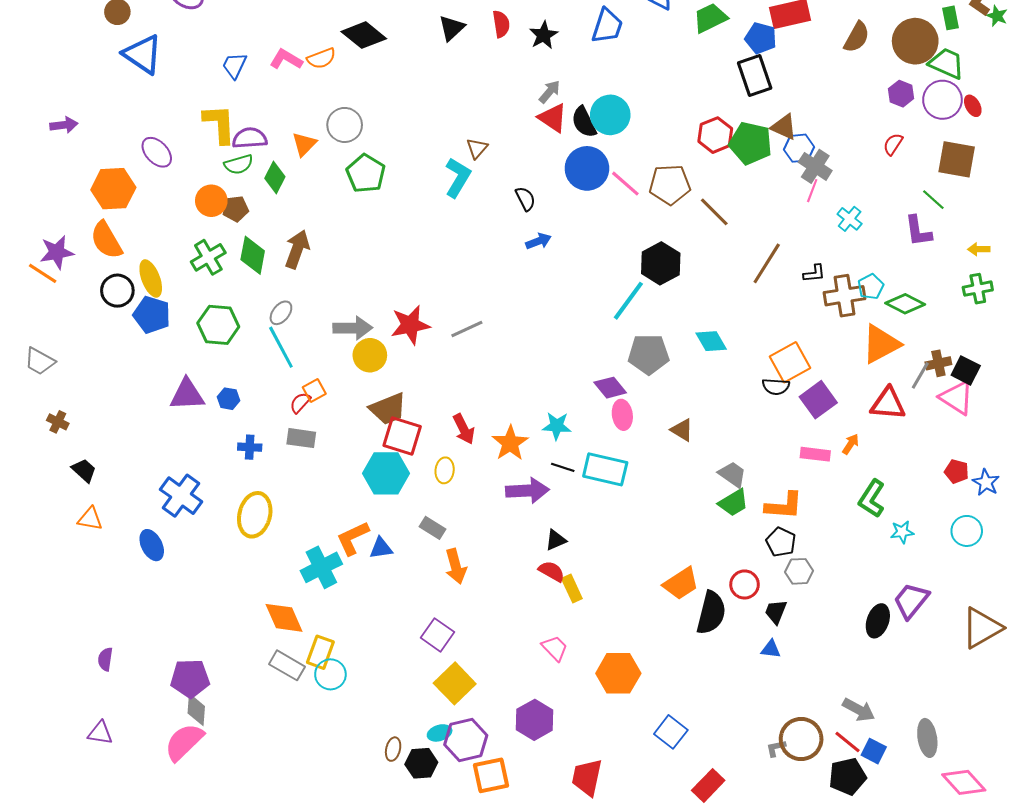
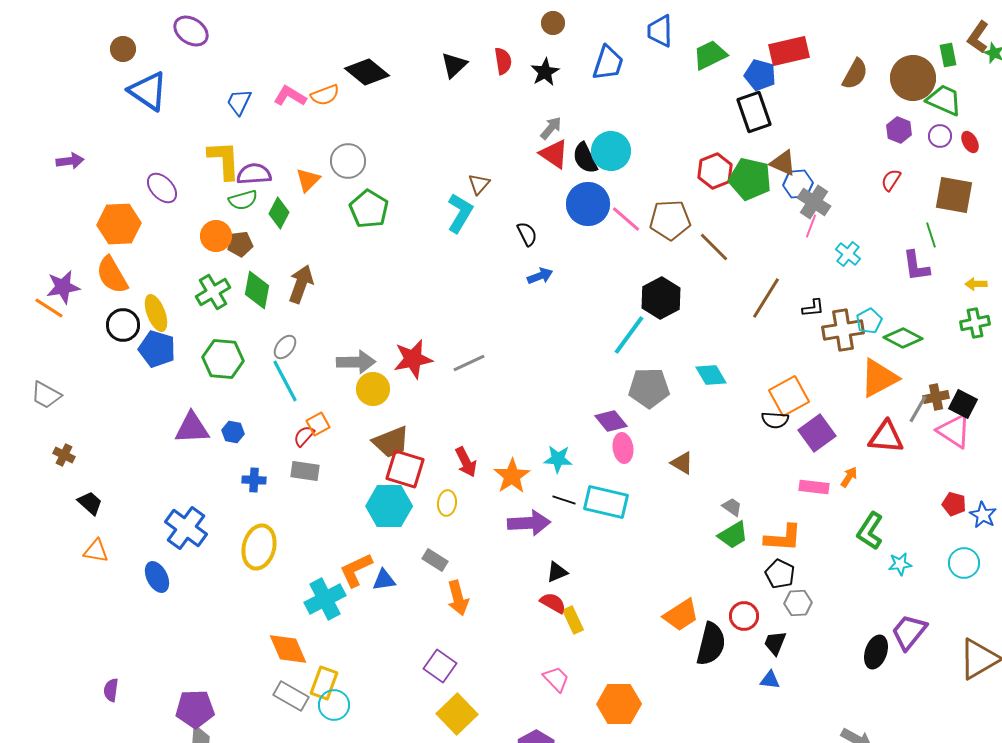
purple circle: (942, 100) -> (940, 136), size x0.6
green line: (933, 200) -> (931, 235), turned 30
gray trapezoid: (732, 474) -> (732, 507), size x0.7

